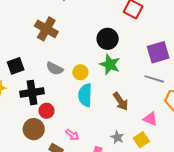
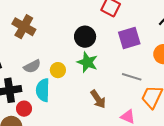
purple square: (158, 52) -> (129, 38), moved
gray semicircle: (55, 68) -> (32, 66), turned -54
cyan semicircle: (85, 95) -> (43, 90), moved

